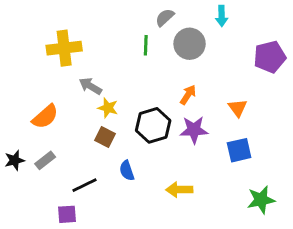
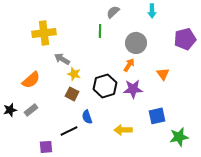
gray circle: (190, 44) -> (136, 43), moved
blue square: (239, 150) -> (157, 116), moved
black line: (85, 185) -> (69, 131), moved

